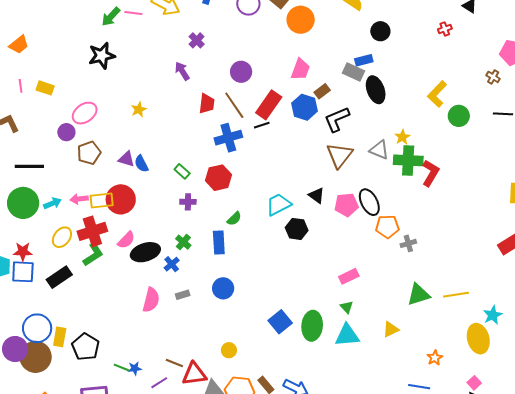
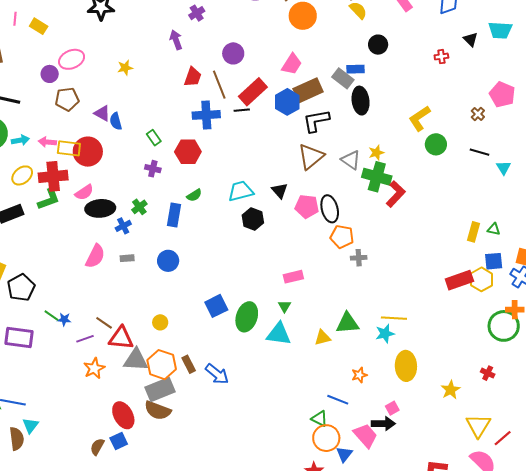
brown rectangle: (322, 91) -> (308, 90), size x1.8
green triangle: (419, 295) -> (348, 323), moved
cyan star: (493, 315) -> (385, 334), moved

